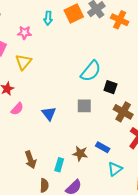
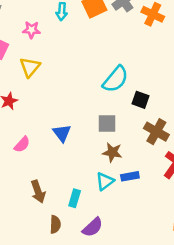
pink semicircle: (17, 109) -> (22, 145), moved
blue rectangle: (103, 147) -> (130, 176), turned -40
brown star: (80, 154) -> (112, 152), moved
cyan triangle: (115, 169) -> (105, 181), moved

